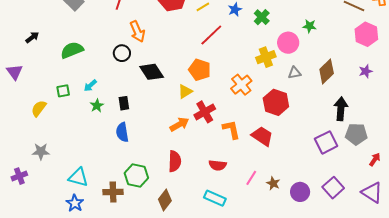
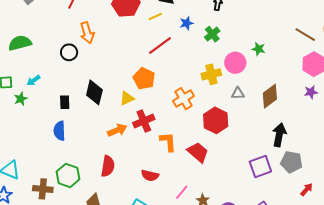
purple star: (366, 71) -> (311, 92), moved
black diamond: (152, 72) -> (94, 92), moved, turned 40
green star: (97, 106) -> (21, 99), moved

